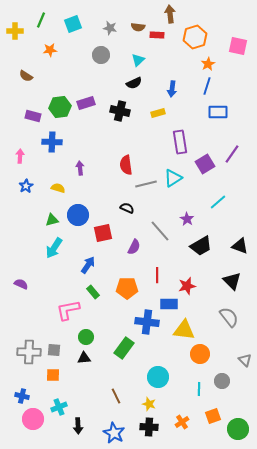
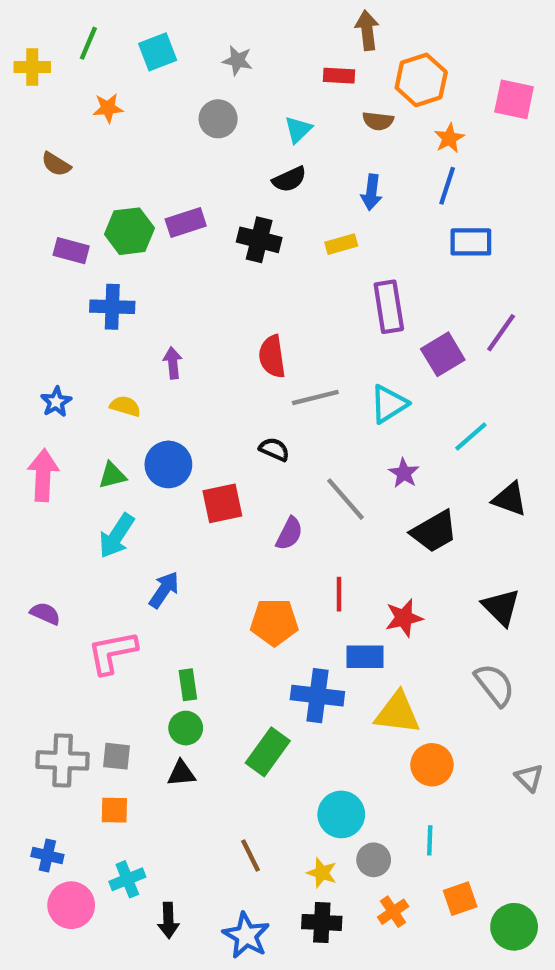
brown semicircle: (138, 27) -> (378, 121), moved
pink arrow: (20, 156) -> (43, 475), moved, size x1.6
cyan triangle: (173, 178) -> (389, 404), moved
black triangle: (240, 246) -> (510, 499), moved
blue arrow: (88, 265) -> (164, 590), moved
green rectangle: (93, 292) -> (188, 685), moved, turned 32
pink L-shape: (68, 310) -> (112, 652), moved
gray circle: (222, 381) -> (374, 860), moved

